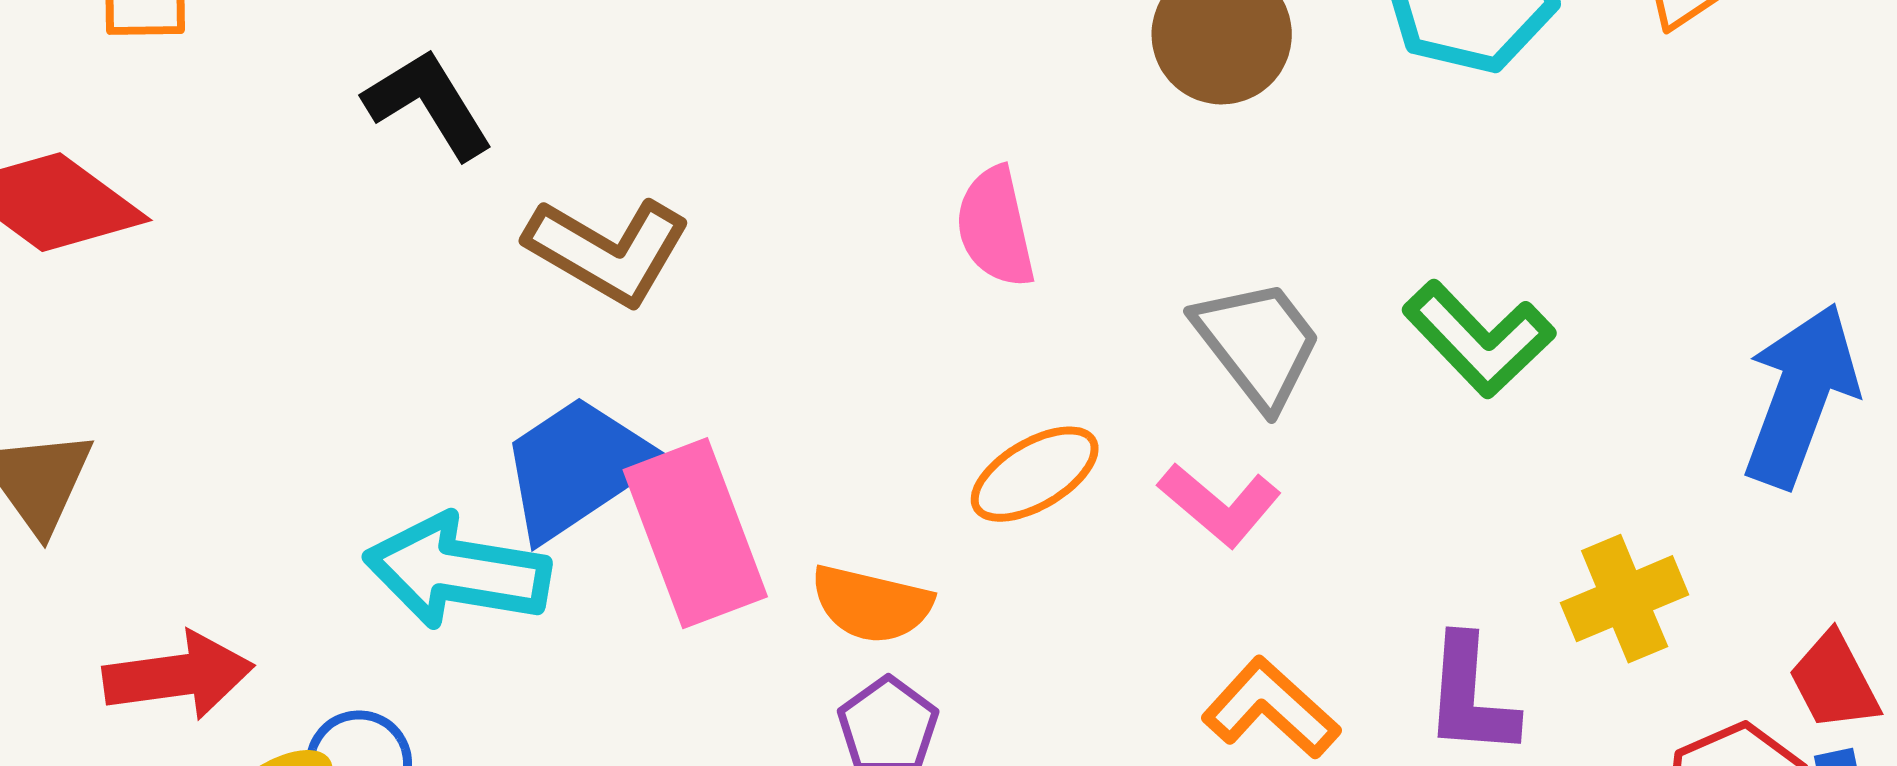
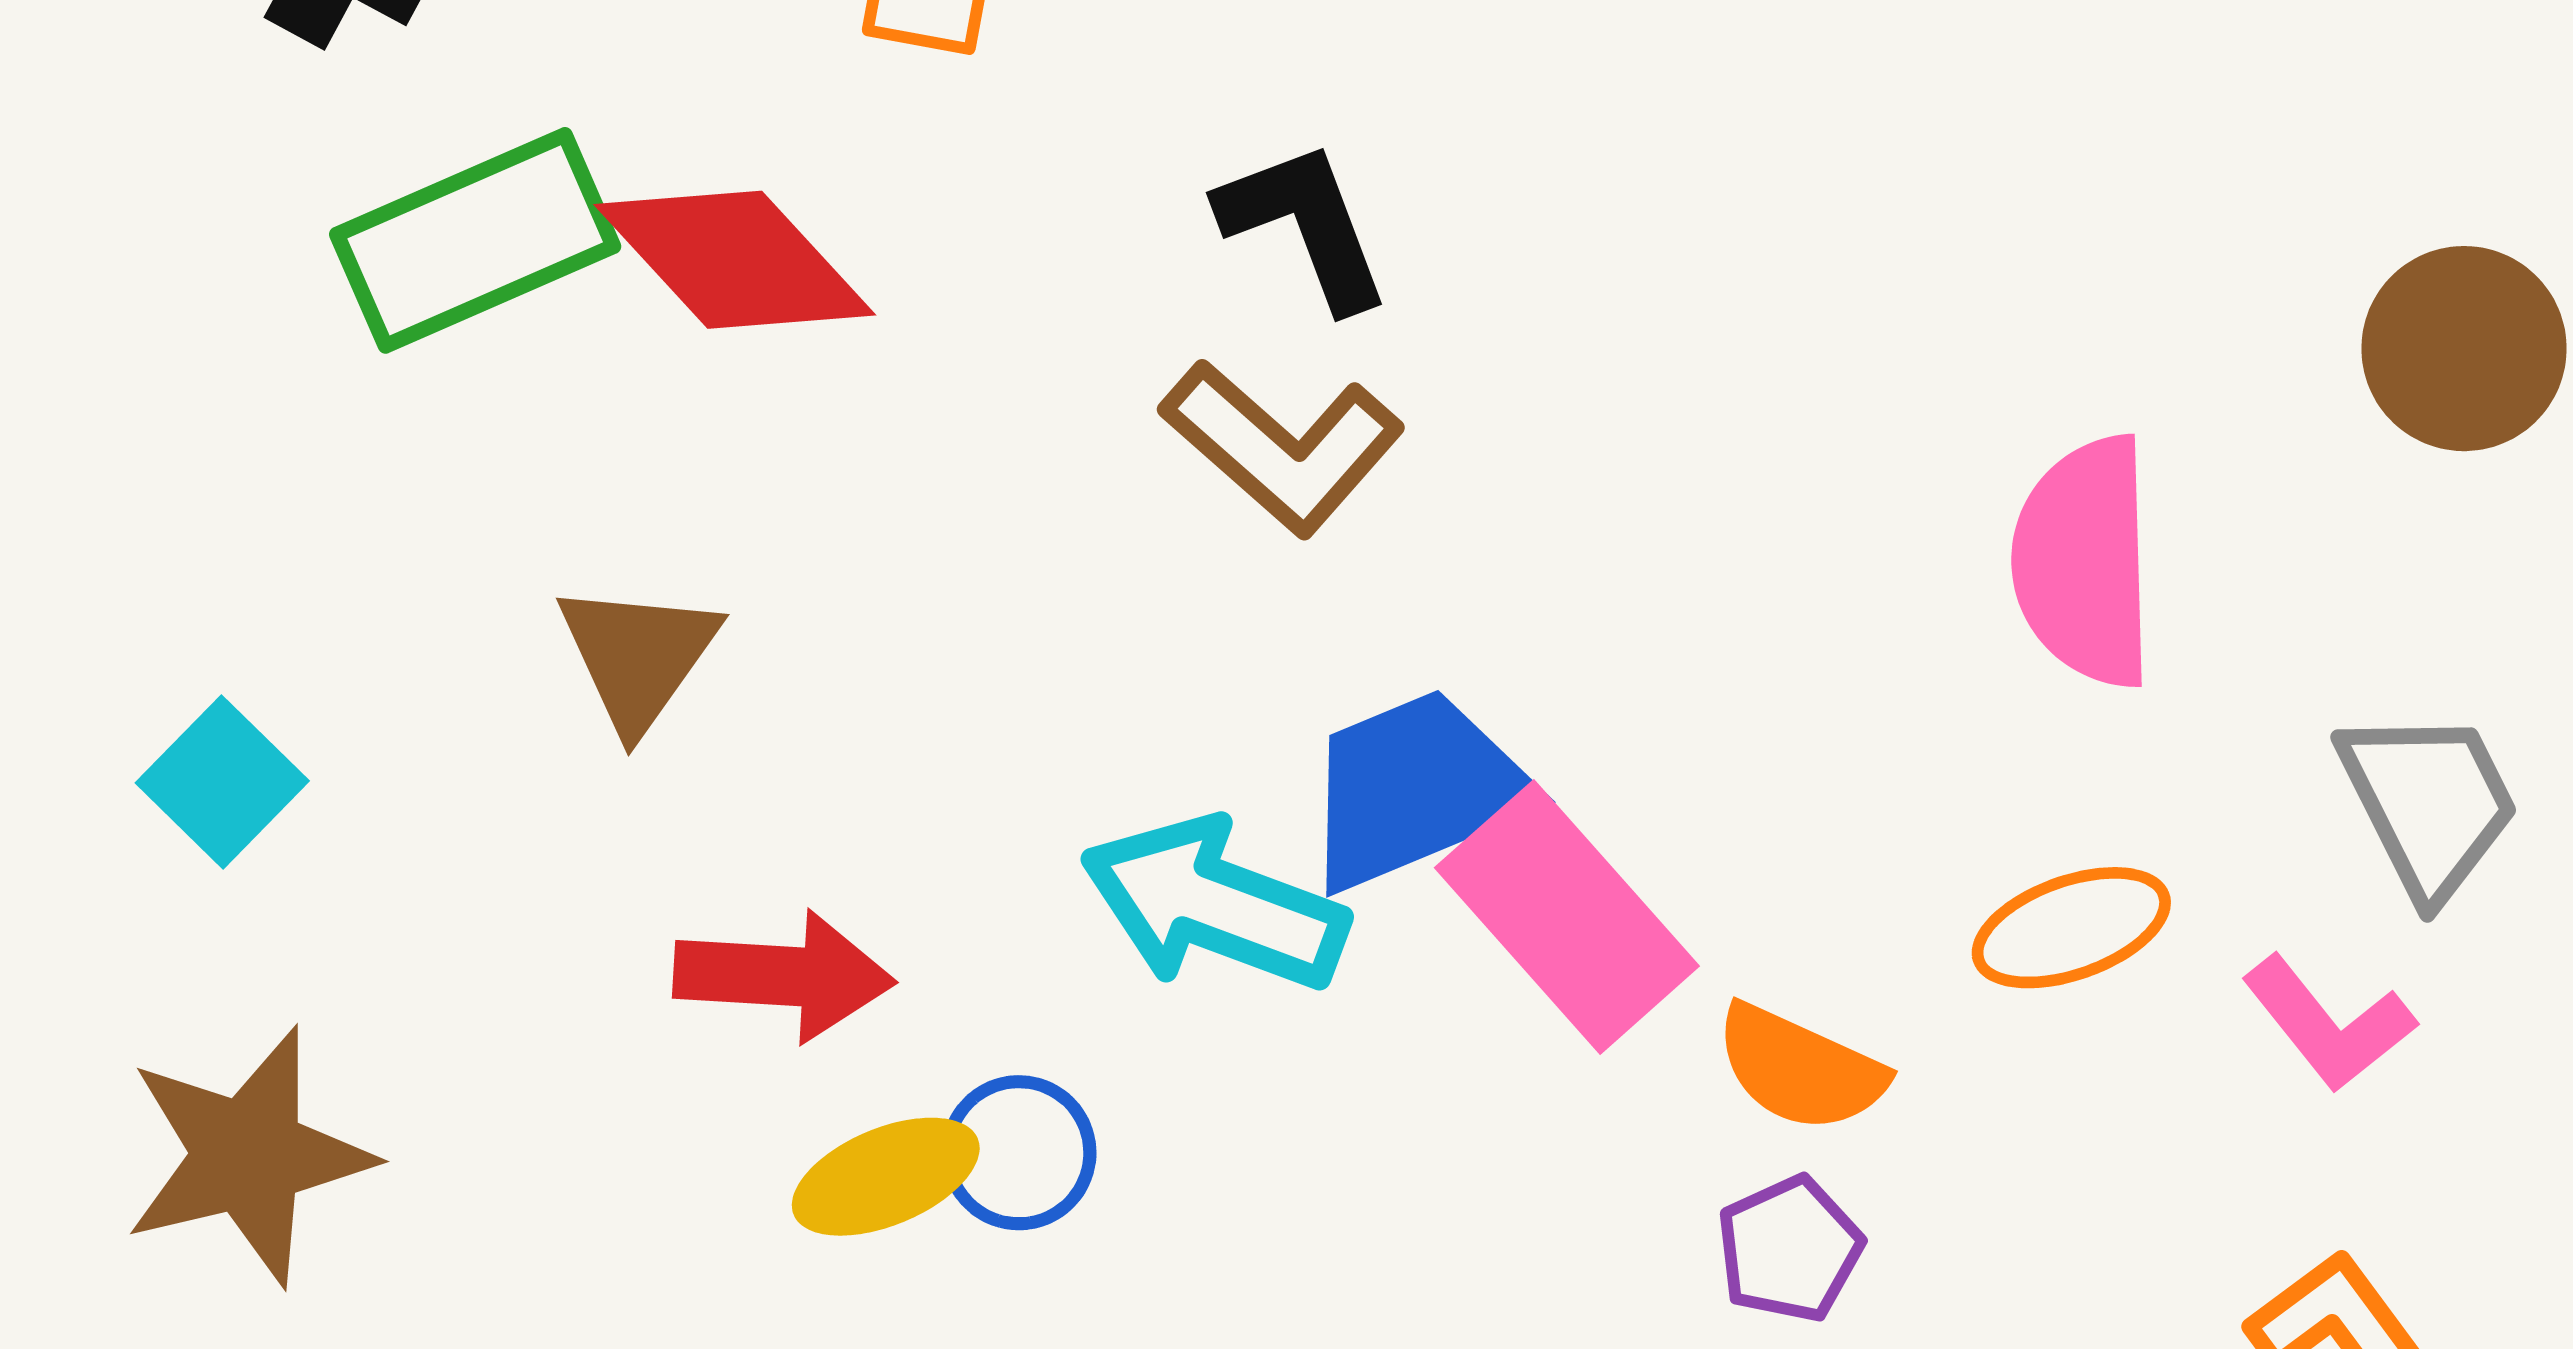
pink semicircle: (995, 227) -> (2084, 562), size x1.4
brown L-shape: (608, 251) -> (1283, 447), moved
pink rectangle: (695, 533) -> (1567, 917), turned -32

